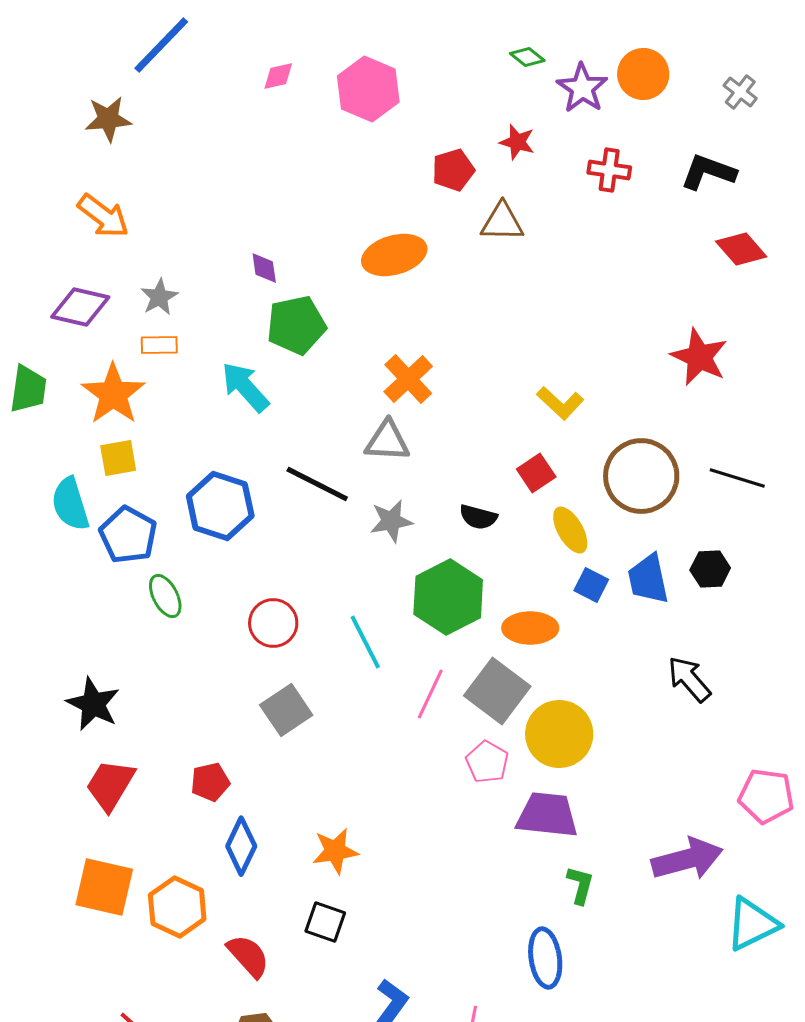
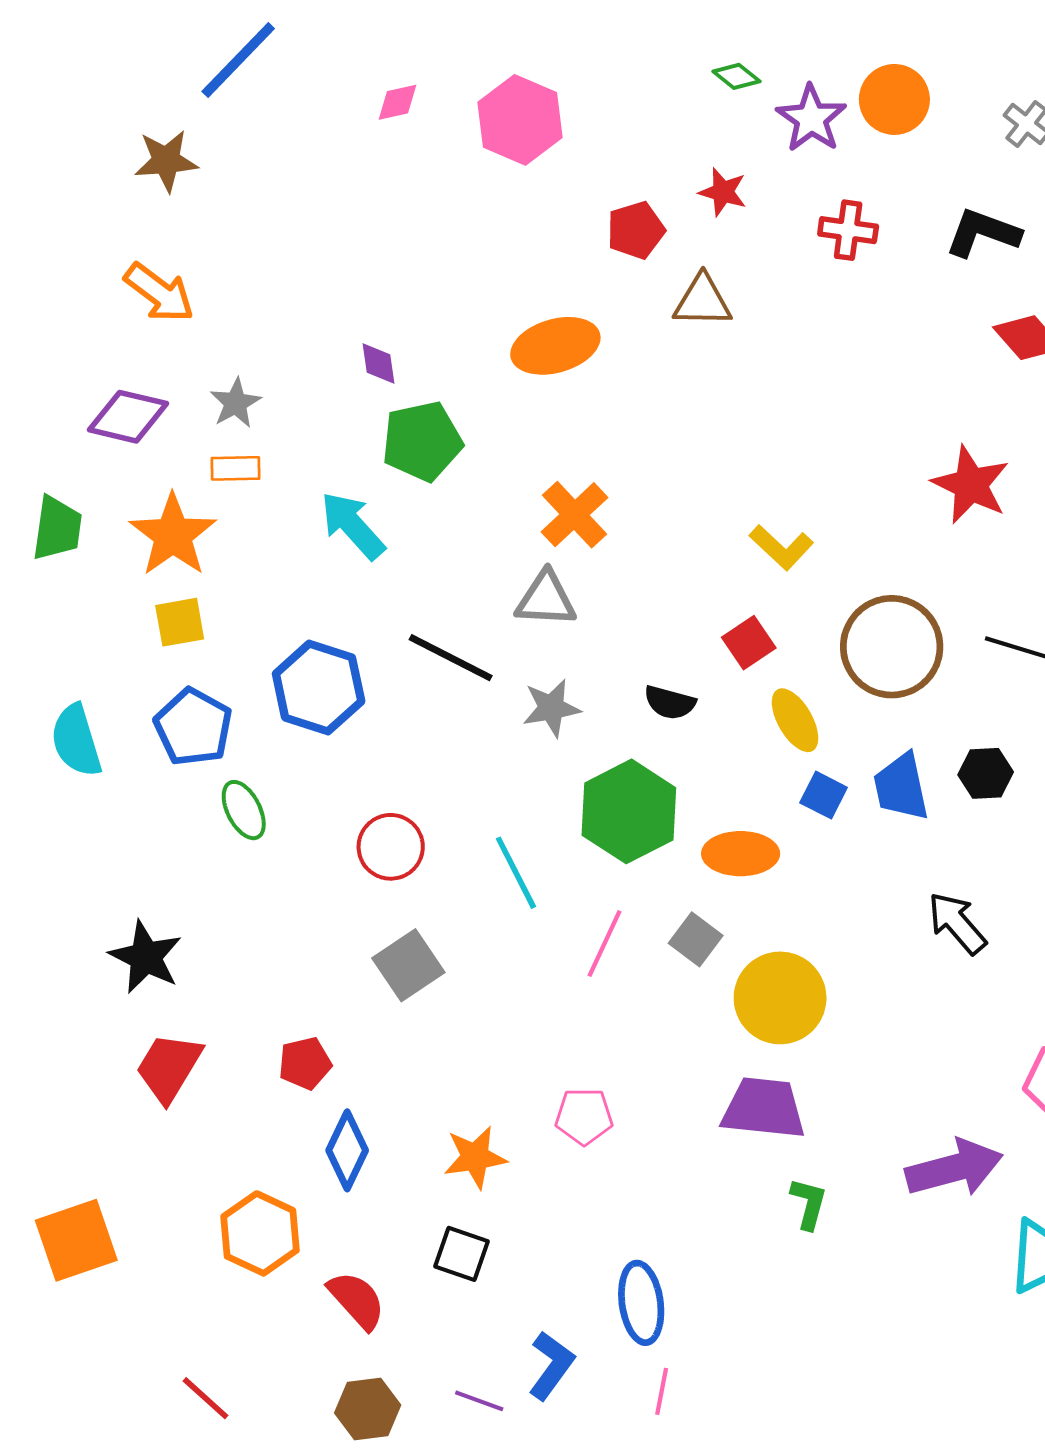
cyan semicircle: (70, 504) -> (76, 741), moved
gray square: (497, 691) -> (696, 939), size x0.6
pink pentagon: (487, 762) -> (584, 1116), moved, turned -30
orange square: (104, 887) -> (76, 1240), moved, turned -32
blue ellipse: (545, 958) -> (641, 1303), moved

